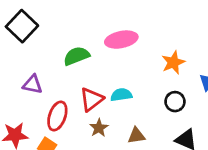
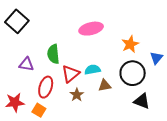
green semicircle: (76, 56) -> (53, 54), moved, turned -72
black circle: (175, 102) -> (133, 73), size x1.6
brown triangle: (136, 136) -> (105, 85), moved

